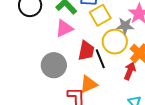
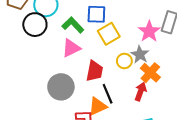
gray star: (125, 26) -> (140, 54), moved, turned 30
yellow circle: (115, 42) -> (124, 61), size x0.6
black line: (100, 59) -> (108, 94), moved

